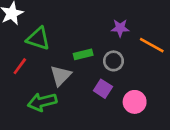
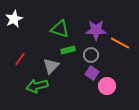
purple star: (120, 28) -> (96, 30), size x1.5
green triangle: (38, 39) -> (60, 29), moved
purple square: (103, 89) -> (92, 73), moved

